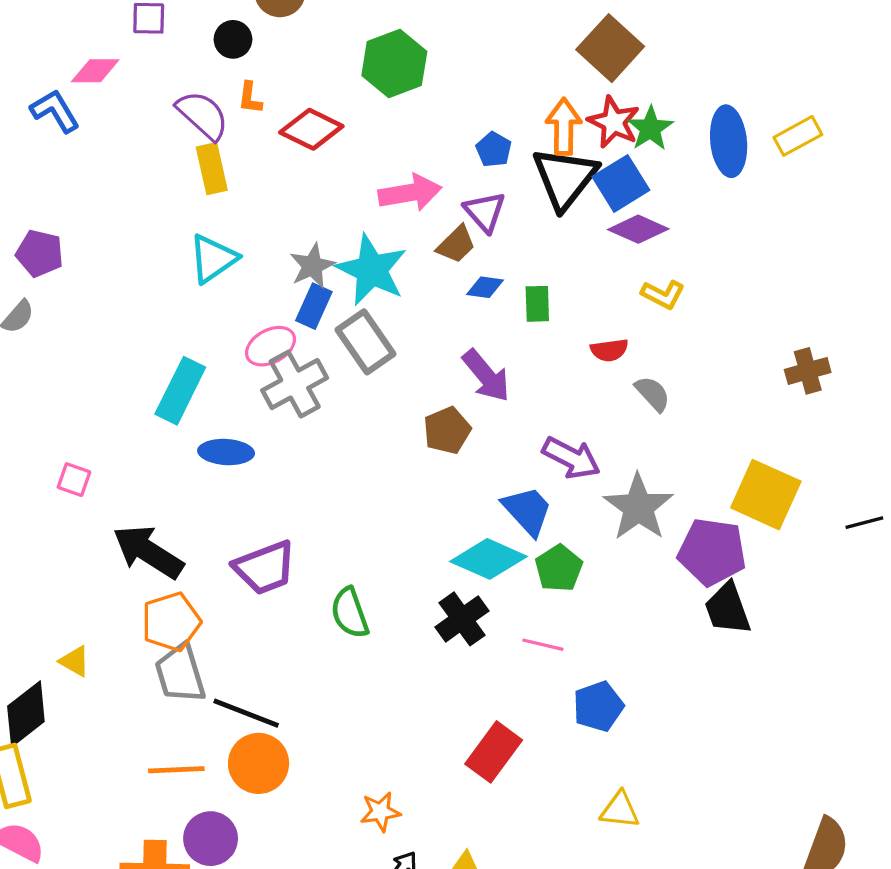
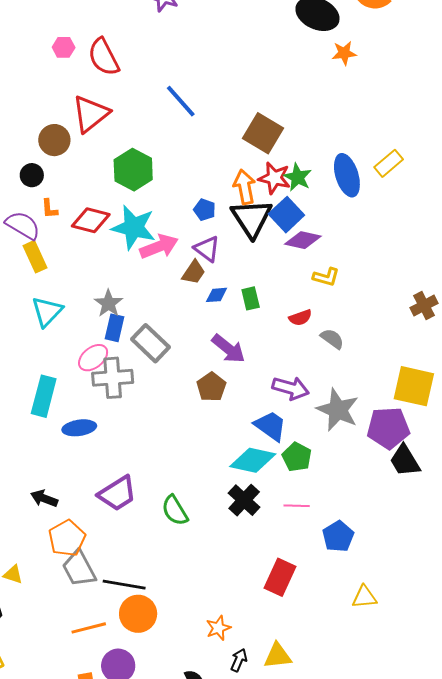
cyan star: (372, 270) -> (134, 227), moved
gray cross: (295, 384) -> (113, 378), turned 36
black arrow: (148, 552) -> (44, 498), size x0.6

